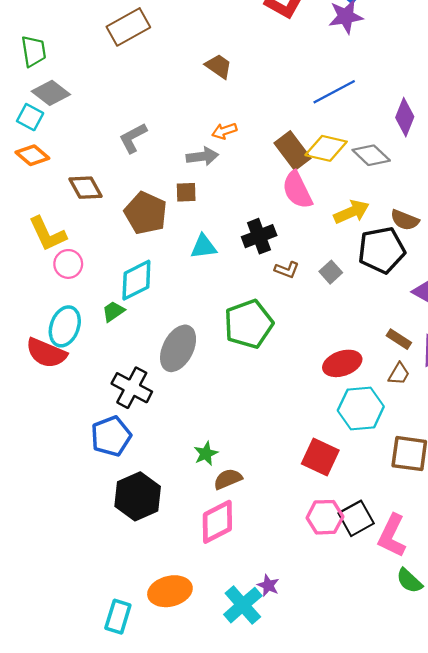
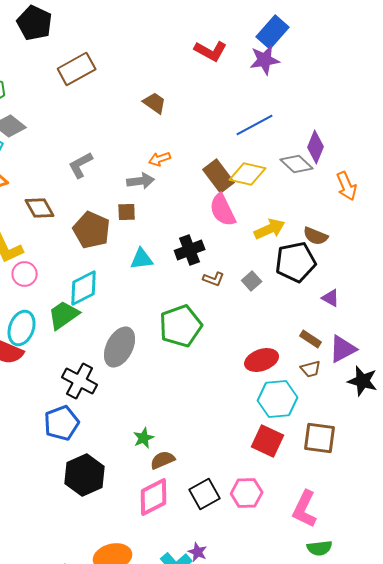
gray diamond: (371, 155) -> (297, 164), moved
green trapezoid: (113, 311) -> (64, 315), size x1.6
brown trapezoid: (399, 374) -> (311, 369), turned 45
red square: (320, 457) -> (268, 441), moved
black square: (356, 518) -> (205, 494), moved
green semicircle: (409, 581) -> (320, 548), turned -50

